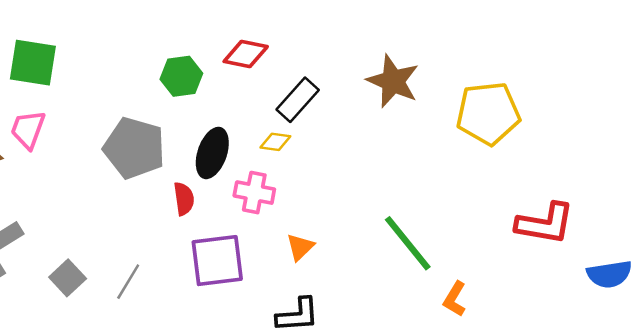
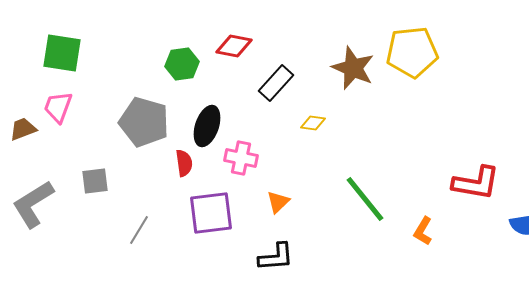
yellow pentagon: (488, 113) -> (412, 52), moved
yellow diamond: (275, 142) -> (313, 123), moved
gray square: (68, 278) -> (95, 181), moved, turned 36
orange L-shape: (455, 299) -> (423, 231), moved

